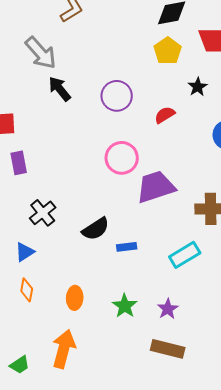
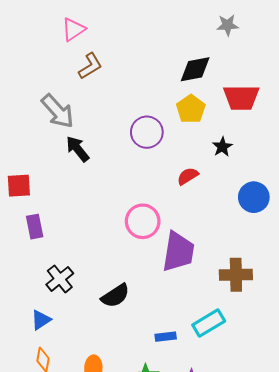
purple circle: (117, 96) -> (147, 132), moved
purple trapezoid: (156, 187) -> (178, 252), turned 117
blue rectangle: (127, 247) -> (166, 337), moved

